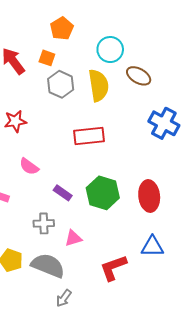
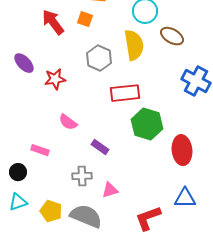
gray hexagon: (61, 84) -> (99, 58), moved
green hexagon: (103, 193) -> (147, 124), moved

